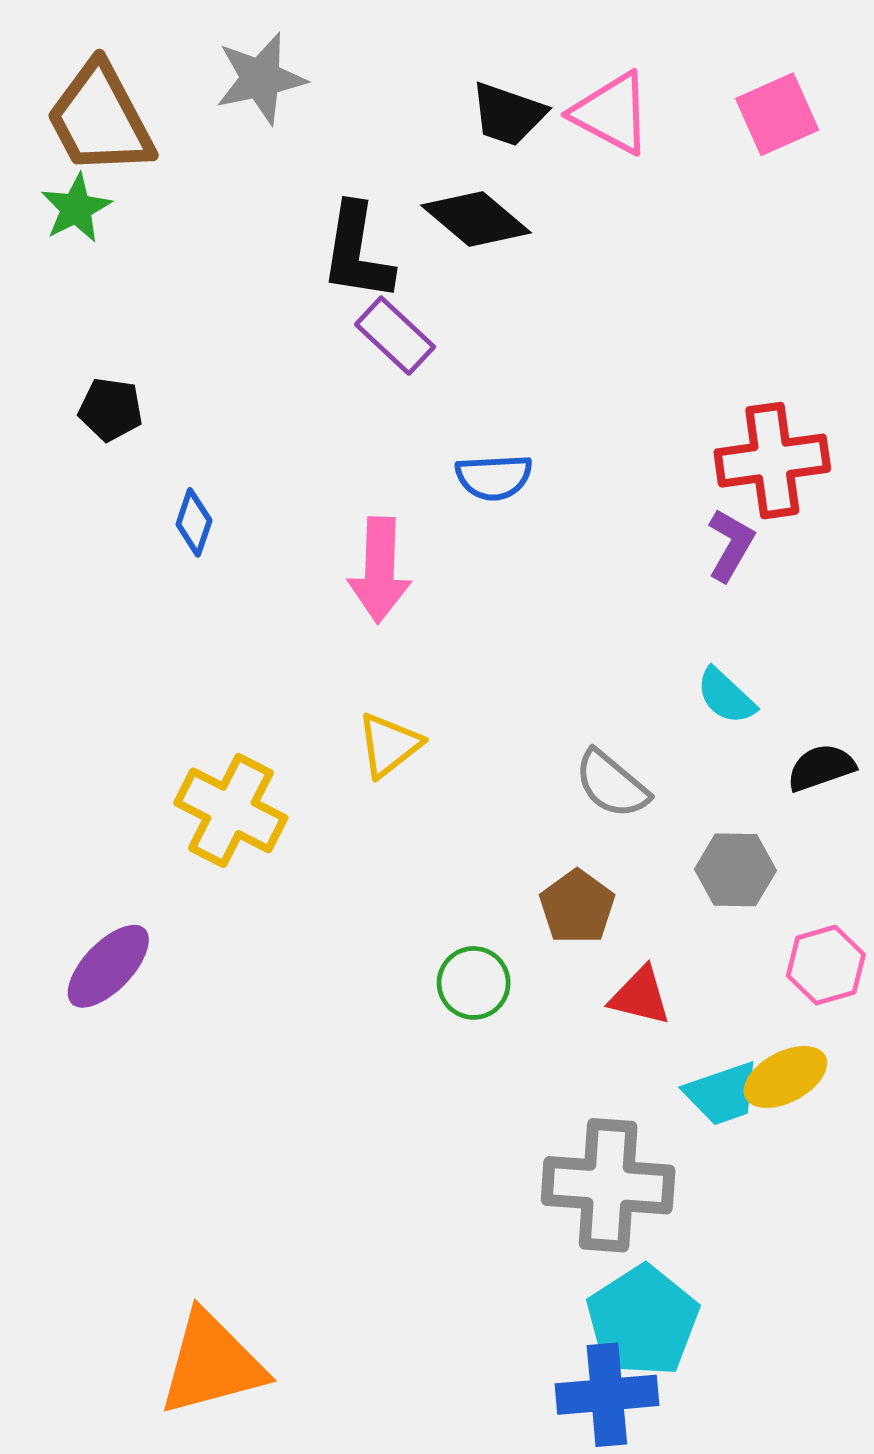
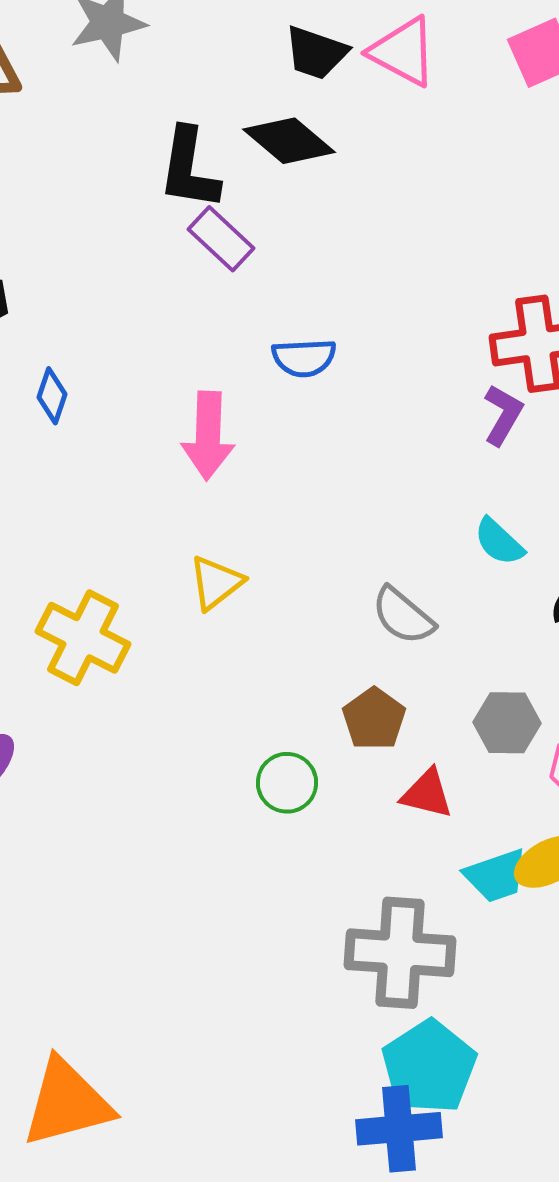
gray hexagon: (735, 870) -> (507, 723), moved

